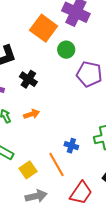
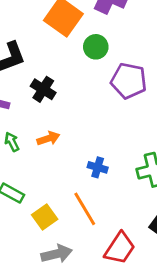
blue cross: (71, 146) -> (98, 167), moved

